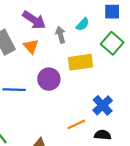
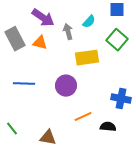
orange triangle: (31, 46) -> (40, 43), turned -35
purple circle: (49, 79) -> (66, 86), moved
blue cross: (103, 105) -> (121, 99), moved, turned -36

